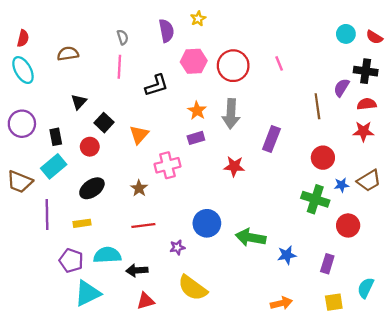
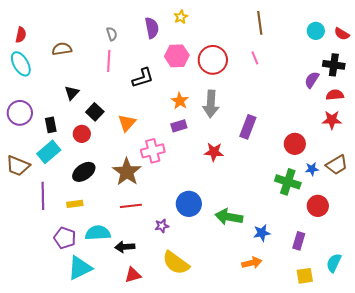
brown line: (317, 106) -> (260, 23), moved
brown star: (139, 188) -> (127, 172), size x1.8
orange arrow: (281, 303) -> (252, 263), moved

